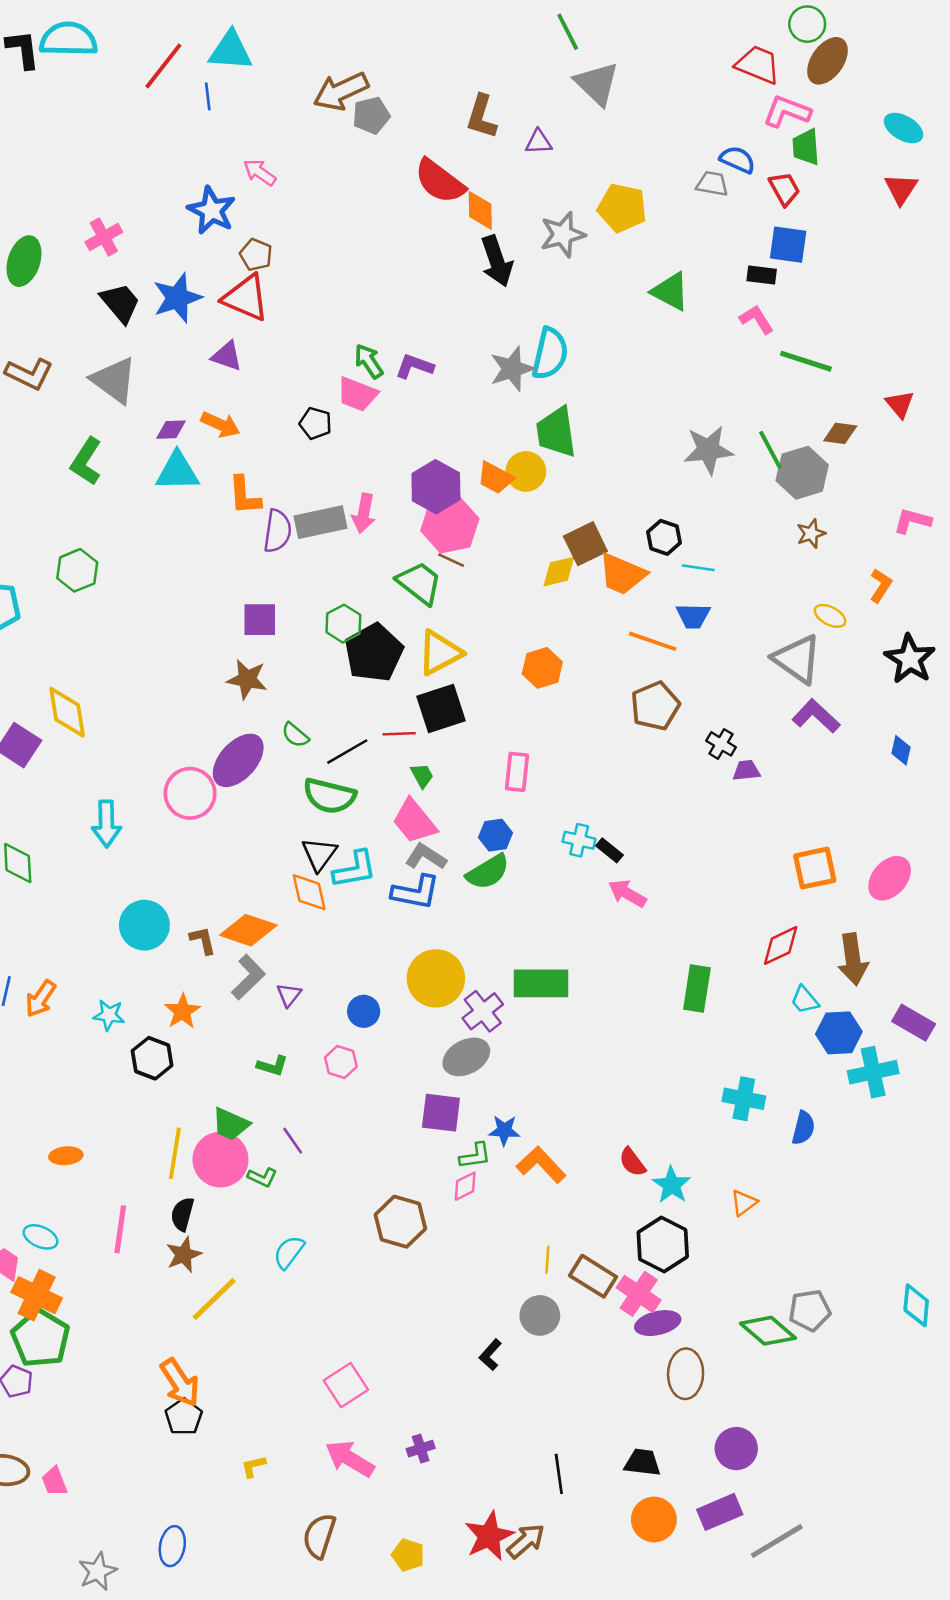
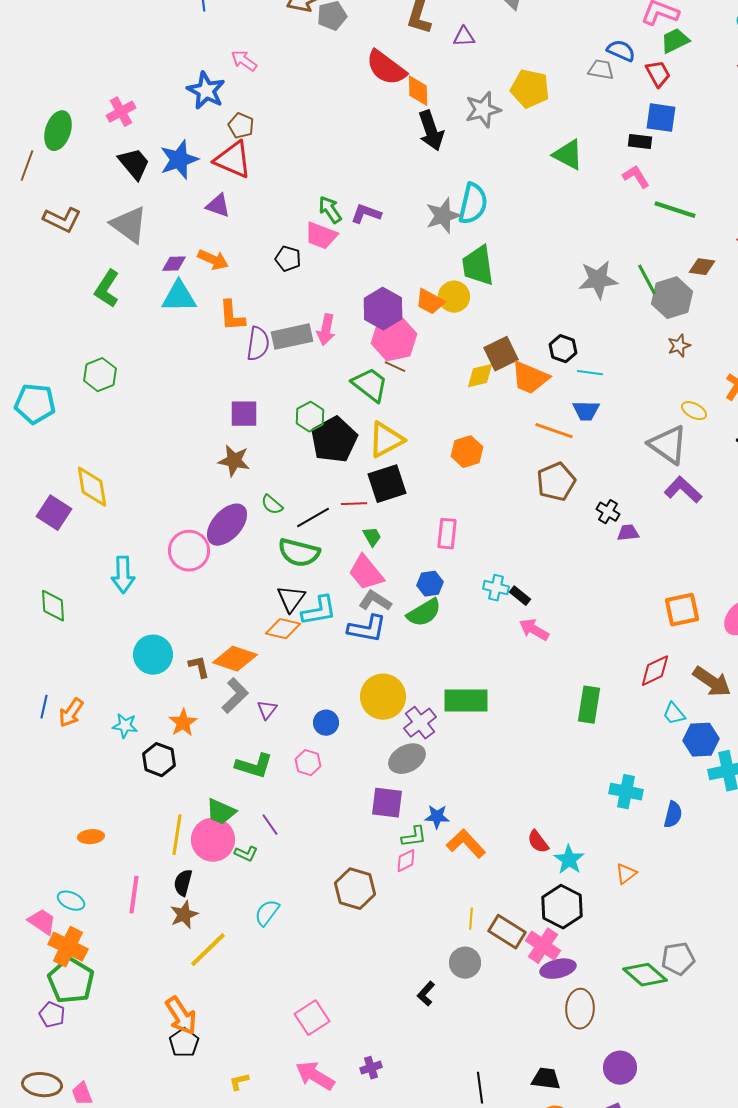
green trapezoid: (806, 147) -> (675, 41), turned 68
orange diamond: (309, 892) -> (283, 629), turned -64
brown arrow: (853, 959) -> (712, 682), turned -48
green L-shape: (272, 1066) -> (254, 766), size x1.5

